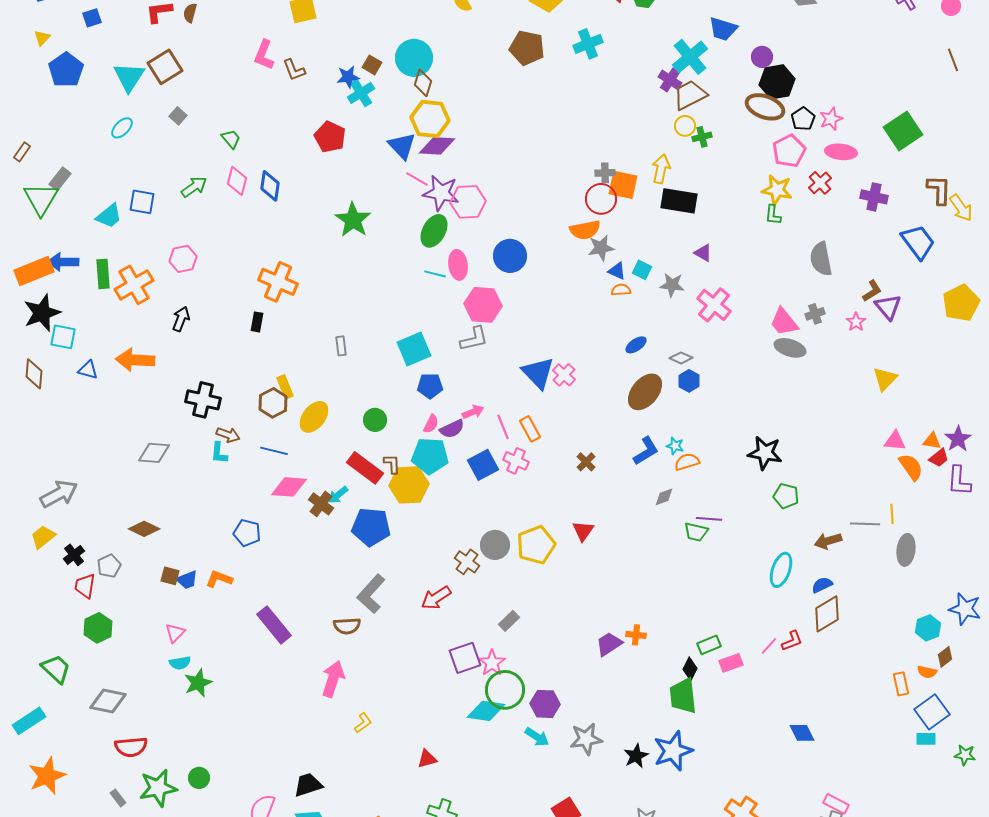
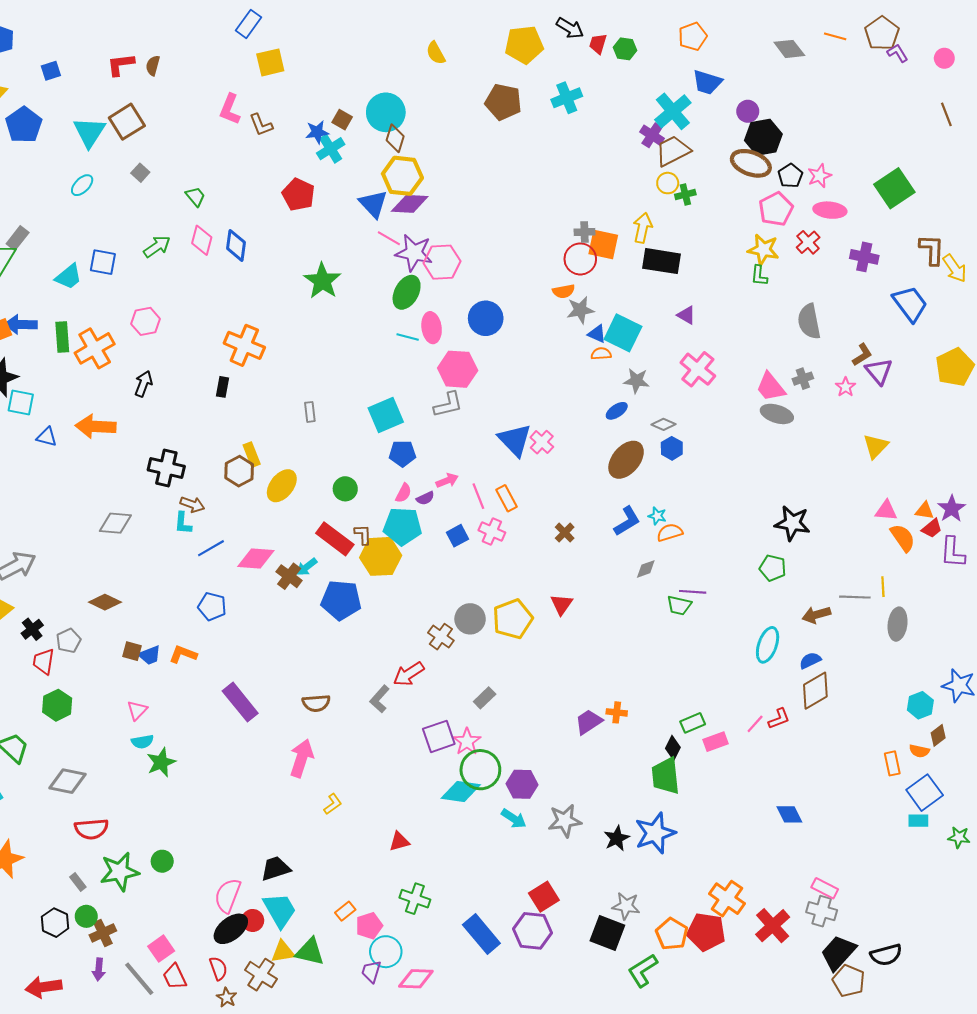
orange semicircle: (585, 230) -> (564, 291), size x0.7
cyan square: (642, 270) -> (623, 333), size x1.8
gray star: (672, 285) -> (636, 381), moved
purple semicircle: (452, 429) -> (425, 498), size x0.7
blue line: (274, 451) -> (211, 548), moved, turned -44
black star: (765, 453) -> (792, 523), moved
blue square: (483, 465) -> (458, 536), size x0.7
gray L-shape: (371, 594) -> (380, 699), moved, size x0.7

